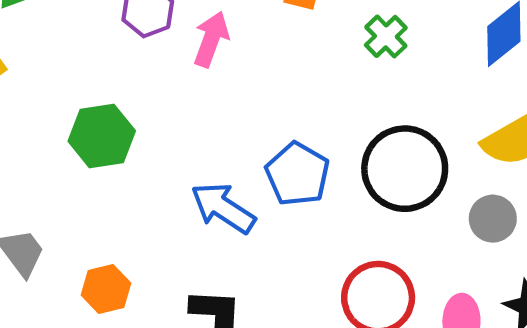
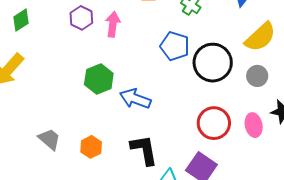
green hexagon: (102, 136) -> (99, 79), moved
blue pentagon: (297, 174) -> (175, 46), moved

